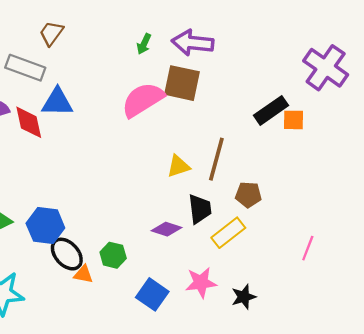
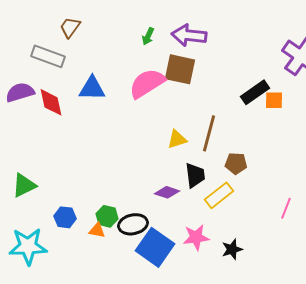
blue triangle: (57, 102) -> (92, 88), moved
blue hexagon: (45, 226) -> (65, 217), moved, size x0.7
black ellipse: (67, 254) -> (133, 224), moved, turned -60
green hexagon: (113, 255) -> (107, 216), moved
blue square: (152, 294) -> (155, 247), size x1.4

